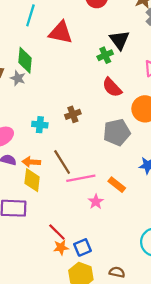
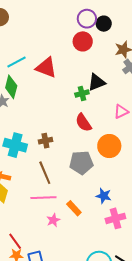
cyan line: (30, 15) -> (17, 62), moved, turned 36
black triangle: (119, 40) -> (97, 82), turned 36
cyan cross: (40, 125) -> (15, 145), size x1.6
brown line: (62, 162) -> (45, 173), moved

